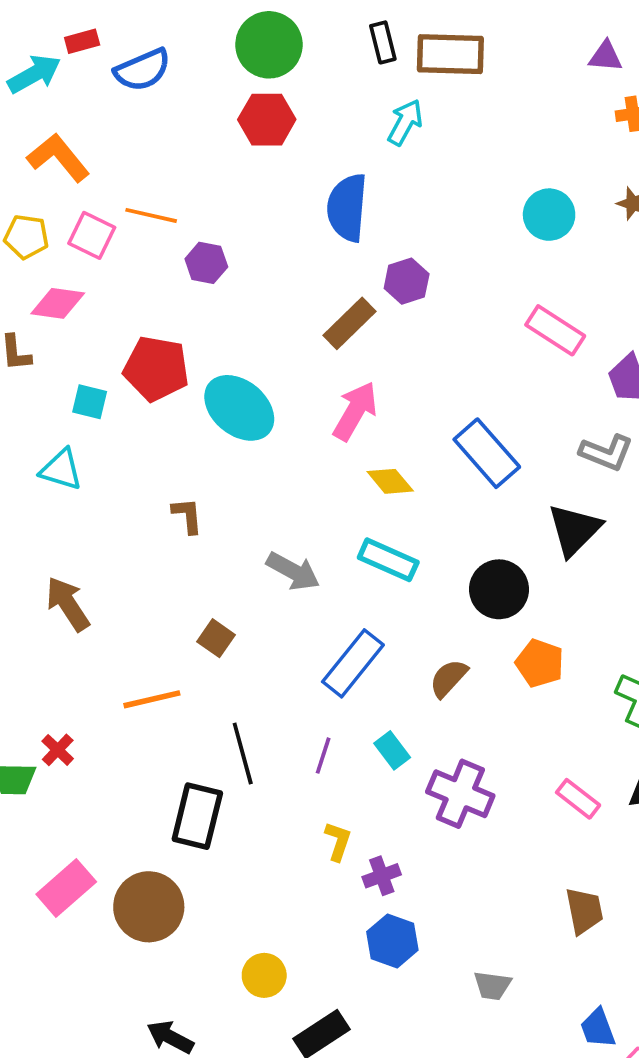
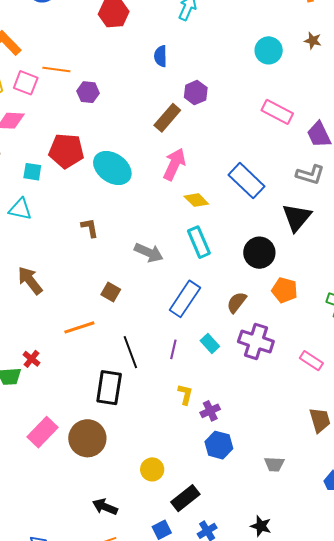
blue semicircle: (347, 208) -> (161, 56), size x0.6
cyan rectangle: (388, 560) -> (199, 242), turned 48
purple cross: (460, 794) -> (256, 341), moved

